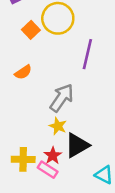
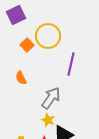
orange semicircle: (23, 72) -> (21, 78), turned 96

